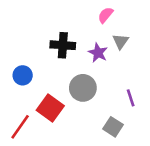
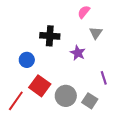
purple star: (98, 53) -> (78, 53), moved
blue circle: (23, 75) -> (27, 60), moved
gray circle: (83, 88) -> (66, 96), moved

